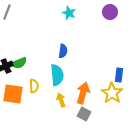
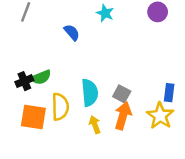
blue semicircle: (63, 51) -> (72, 32), moved, turned -48
yellow semicircle: (34, 86) -> (60, 107), size x1.5
gray square: (84, 114) -> (122, 94), moved

